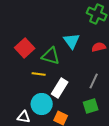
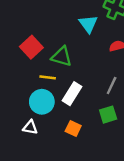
cyan triangle: (72, 41) -> (88, 24), moved
cyan circle: (42, 104) -> (42, 102), moved

